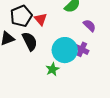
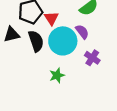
purple semicircle: (89, 26) -> (82, 32), moved
cyan circle: (65, 50) -> (63, 41), moved

